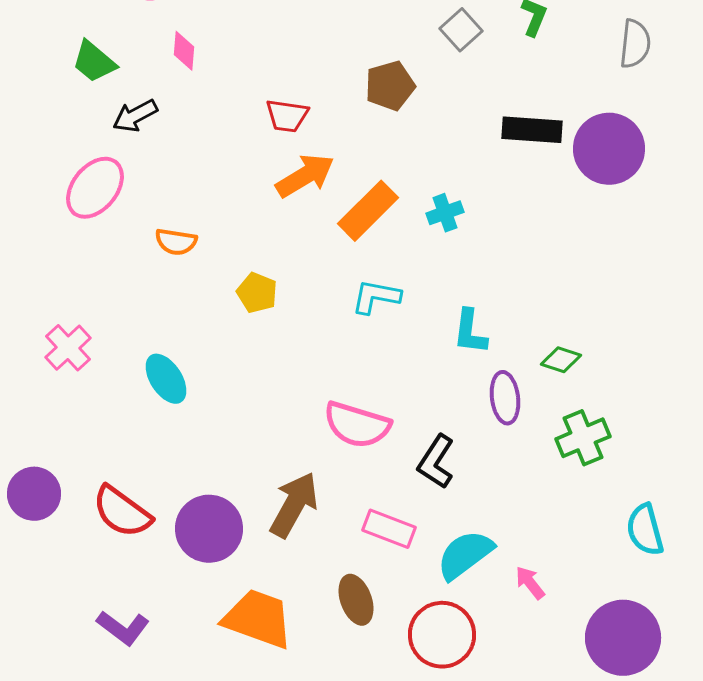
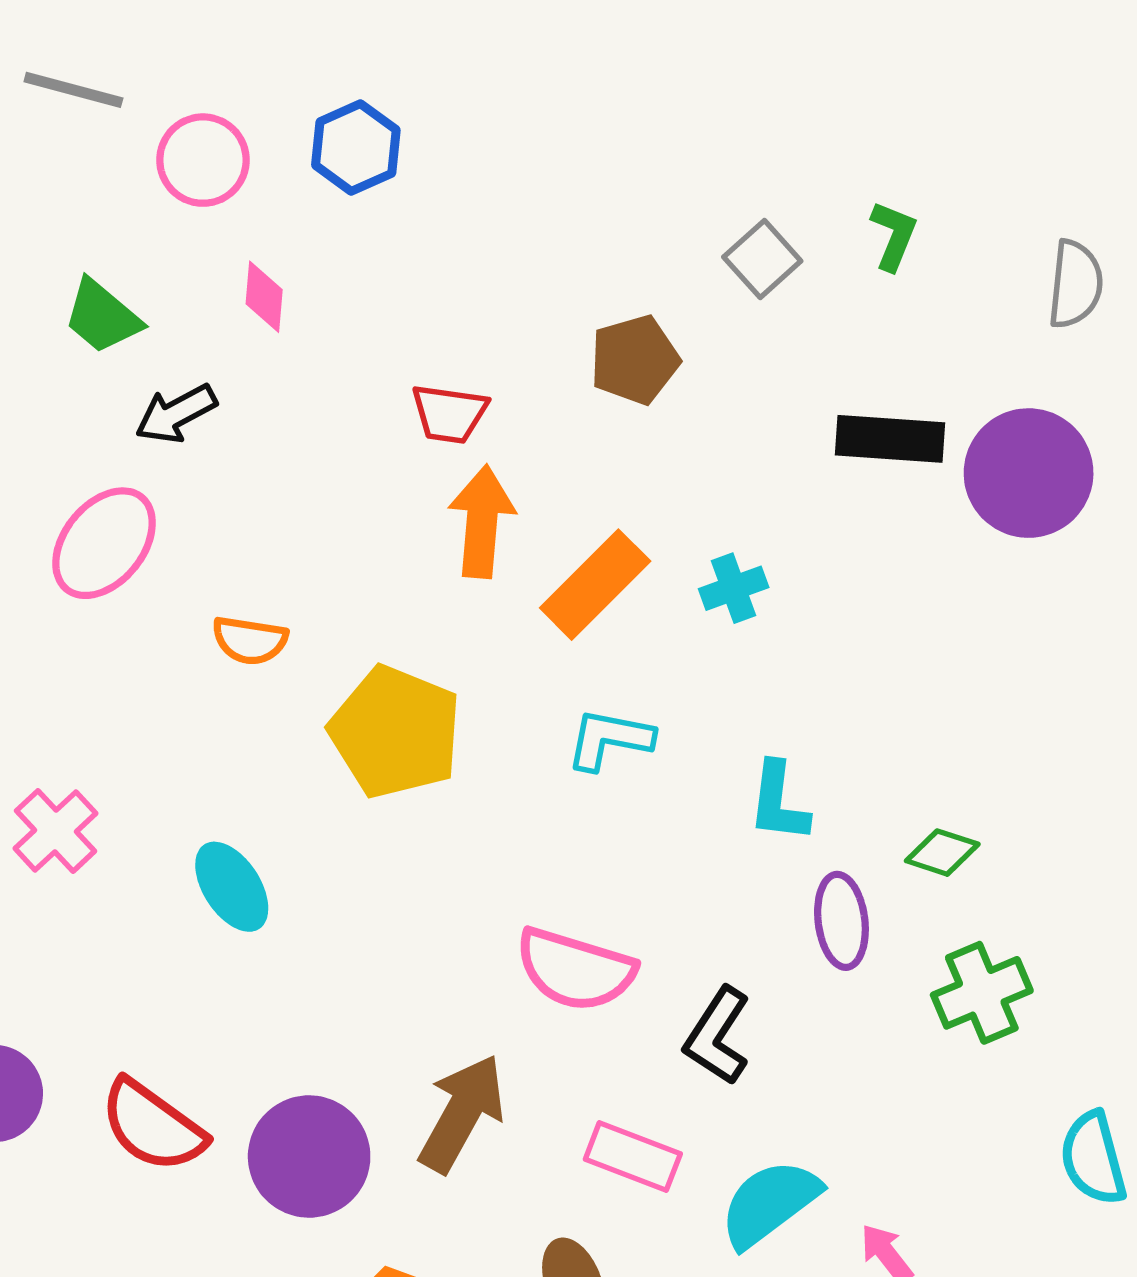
orange arrow: (305, 176) -> (482, 522), turned -54
yellow pentagon: (257, 293) -> (395, 732), size x1.8

